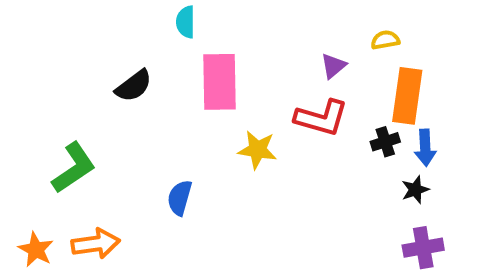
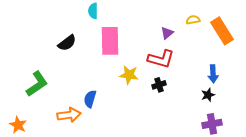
orange rectangle: (407, 96) -> (222, 31), moved, turned -40
black cross: (385, 142) -> (159, 85), moved
orange arrow: (96, 244) -> (69, 115), moved

